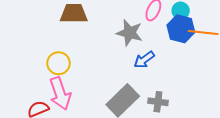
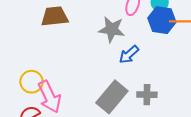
yellow circle: (59, 63) -> (31, 82), moved

